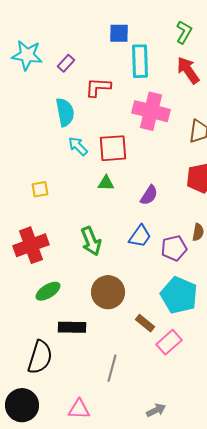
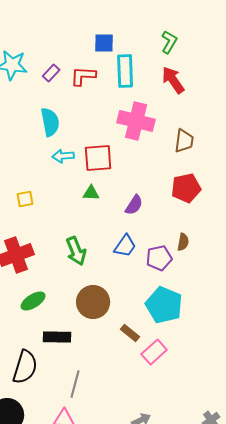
red L-shape: (98, 87) -> (83, 76), moved
cyan arrow: (78, 146) -> (63, 156), turned -50
gray line: (112, 368) -> (75, 384), moved

